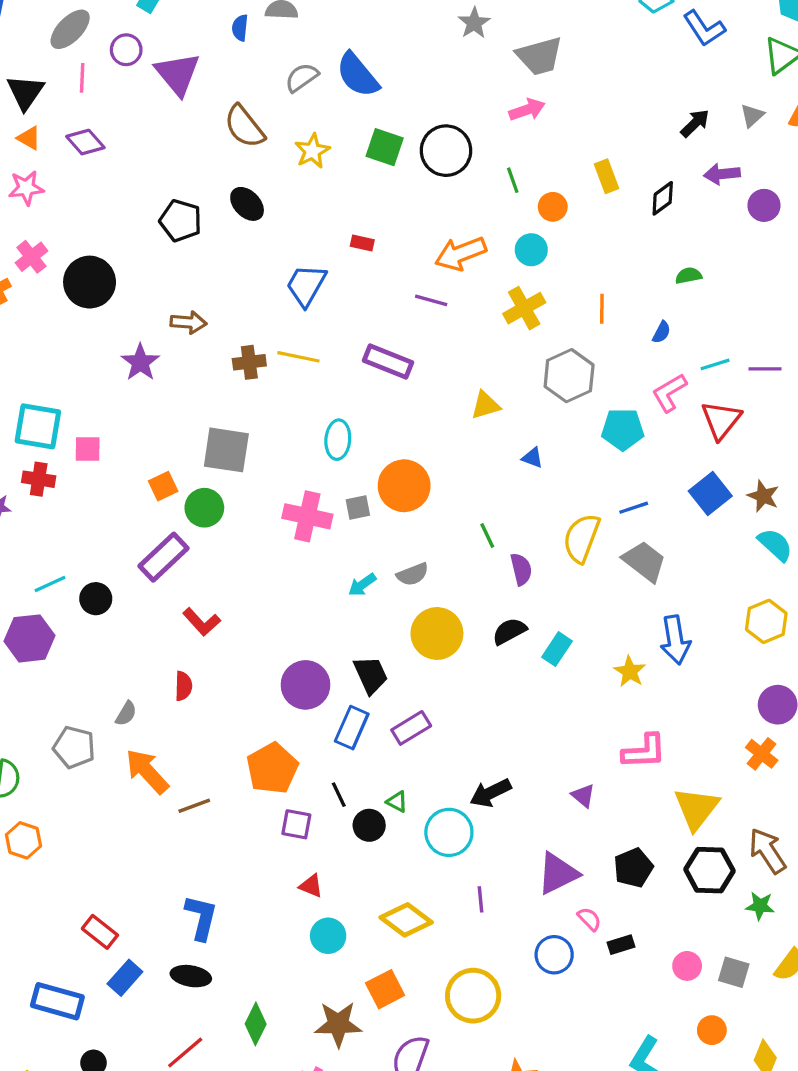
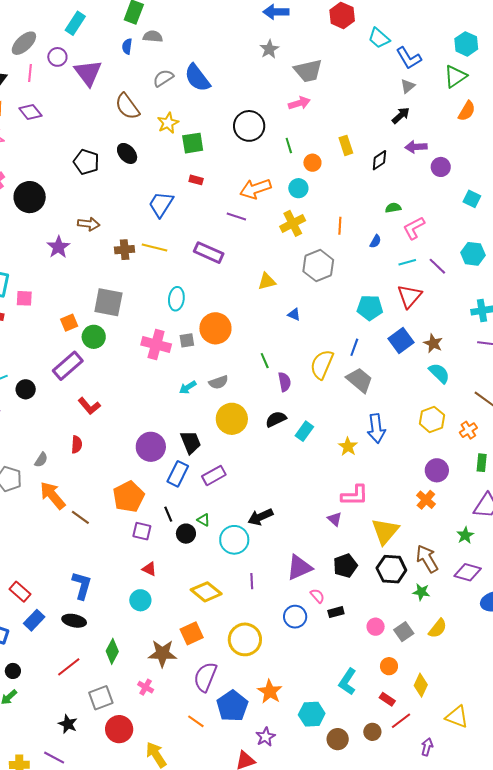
gray triangle: (752, 116) -> (408, 86), moved
green square: (385, 147) -> (193, 143), moved, turned -30
purple line: (765, 369) -> (437, 266), turned 42
pink L-shape: (669, 393) -> (414, 228), moved
cyan pentagon: (623, 429) -> (370, 308), moved
blue line: (634, 508) -> (354, 347), turned -54
purple triangle: (583, 796) -> (335, 519), moved
brown line: (194, 806) -> (80, 517), turned 54
cyan circle: (328, 936) -> (140, 600), moved
gray square: (734, 972) -> (404, 632), turned 36

